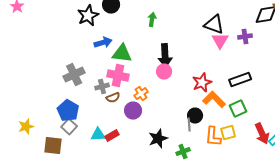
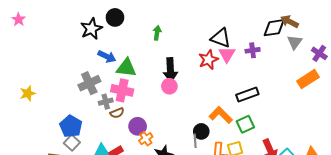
blue arrow: (103, 43) -> (107, 56), turned 42
gray cross: (74, 75) -> (89, 83), moved
red star: (202, 83) -> (208, 60), moved
orange cross: (141, 94) -> (146, 139), moved
yellow star: (26, 127) -> (28, 93), moved

